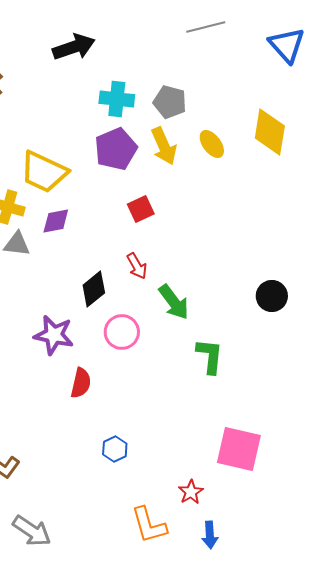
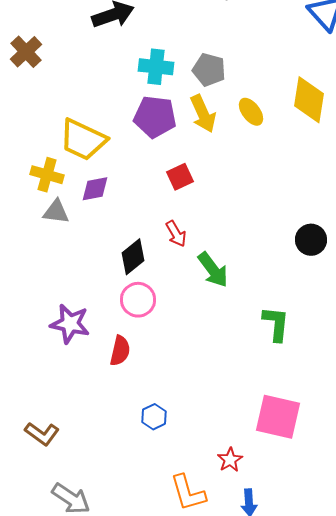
purple pentagon: (116, 149) -> (155, 117), turned 30
black circle: (272, 296) -> (311, 240), moved
pink circle: (122, 332) -> (138, 300), moved
purple star: (54, 335) -> (70, 324), moved
green L-shape: (210, 356) -> (276, 324), moved

